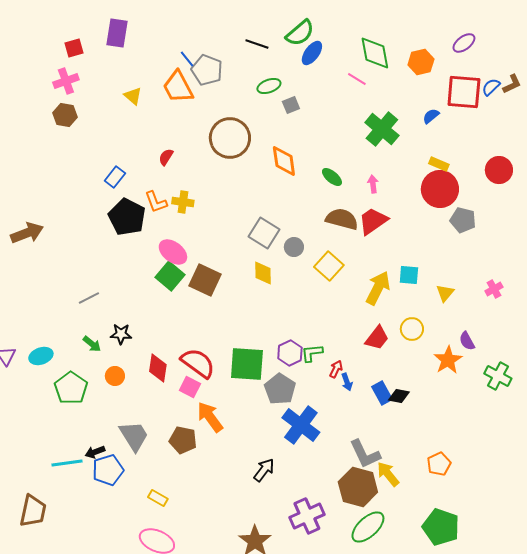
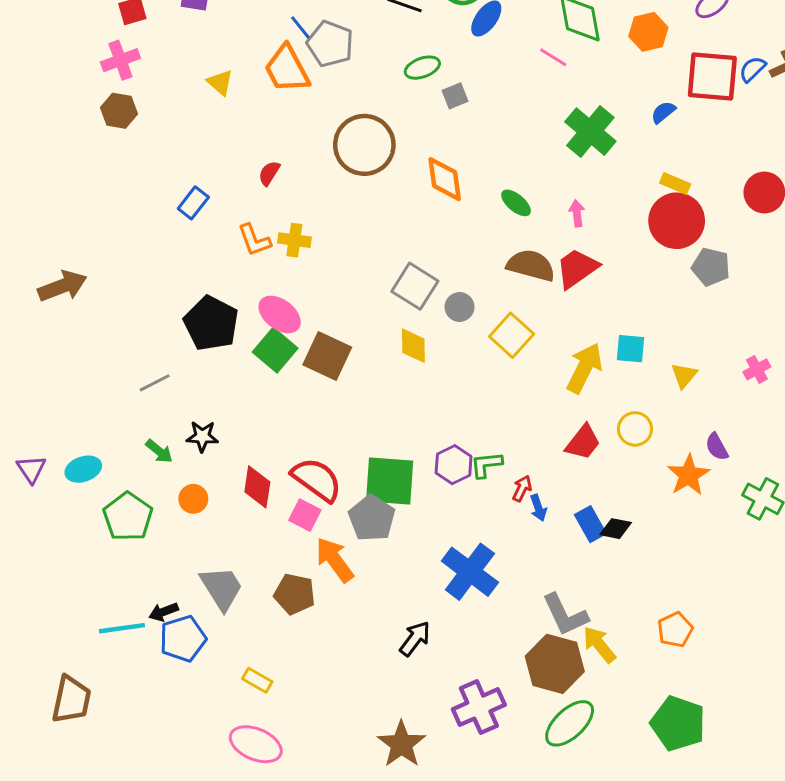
black pentagon: (127, 217) -> (211, 323), moved
gray pentagon: (280, 389) -> (372, 518), moved

